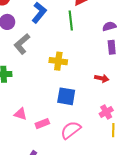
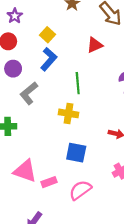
green line: (71, 21) -> (78, 83), moved
pink triangle: (20, 114) -> (25, 171), size x1.6

